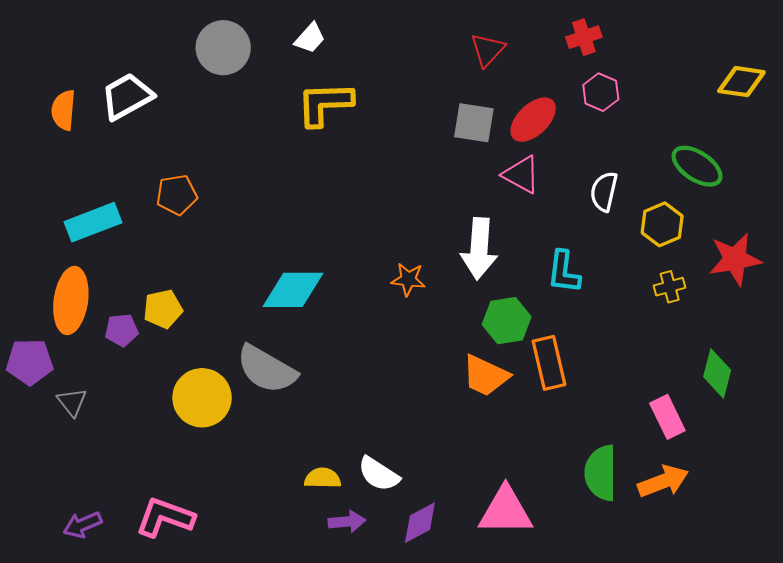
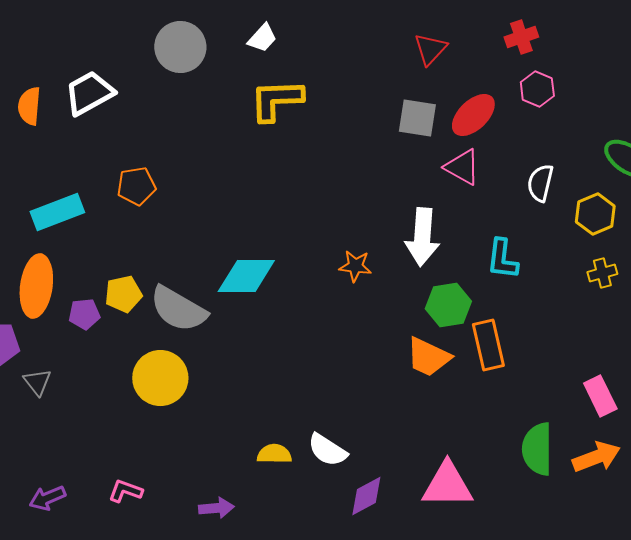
gray semicircle: (267, 369) -> (178, 309), moved
pink L-shape: (165, 517) -> (125, 491), size x0.6
purple arrow: (347, 522) -> (216, 508), moved

